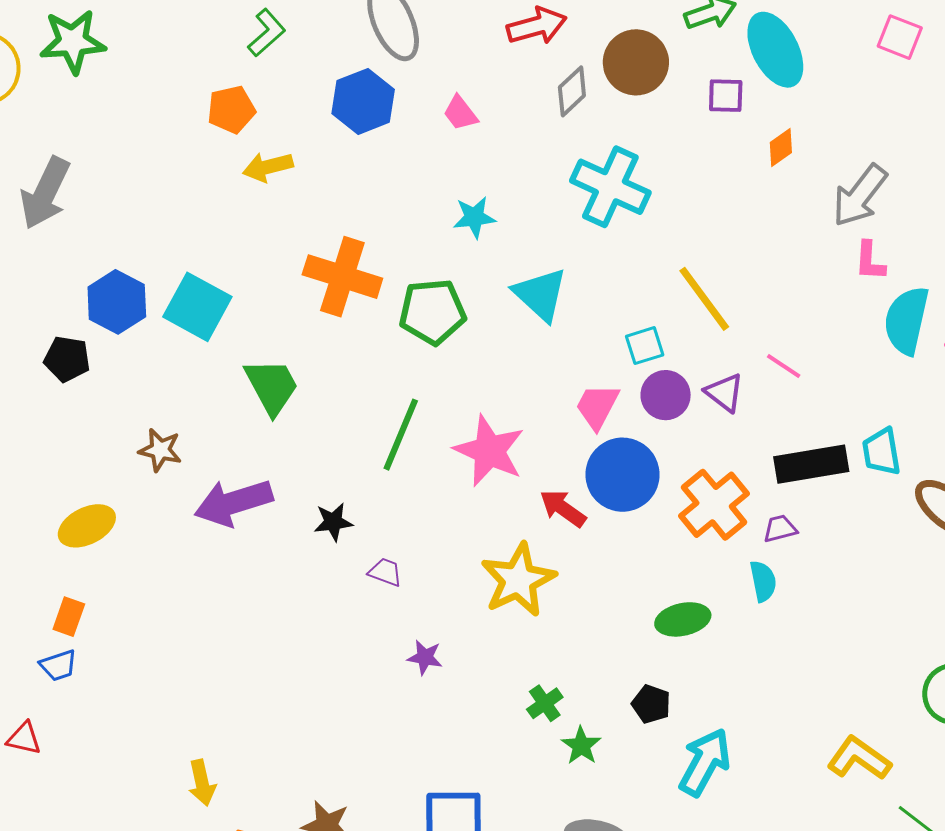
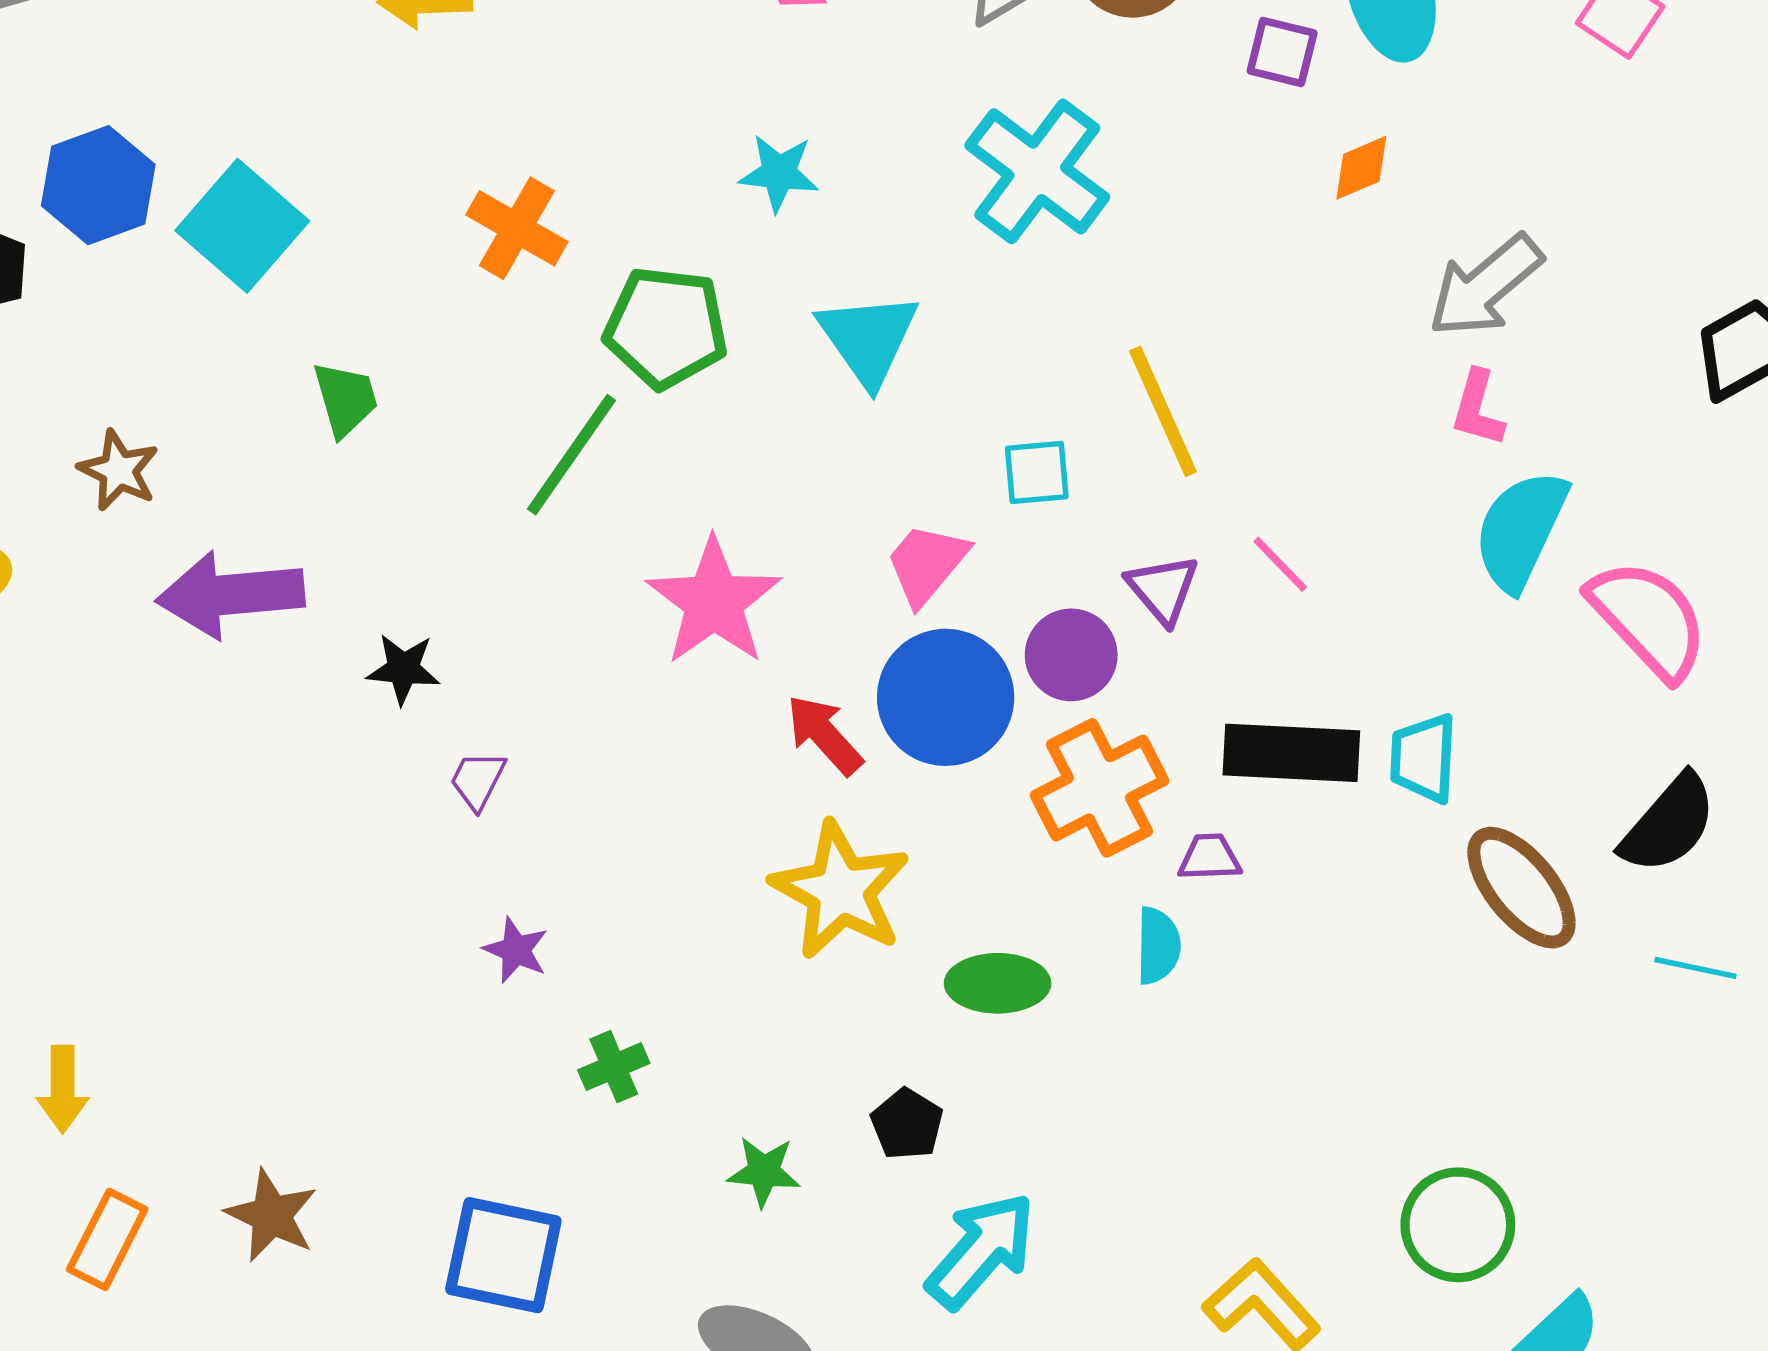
orange cross: (342, 277) -> (517, 228), size x0.7
green trapezoid: (272, 386) -> (345, 399), size x0.7
purple circle: (666, 395) -> (1071, 655), moved
green line: (401, 435) -> (572, 455), moved
purple trapezoid: (385, 572) -> (478, 780), turned -96
yellow star: (518, 580) -> (840, 890), moved, turned -30
green cross: (545, 703) -> (614, 1067), moved
green star: (581, 746) -> (764, 1172), turned 30

